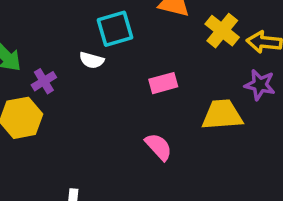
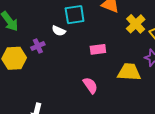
purple cross: (44, 81) -> (38, 46), moved

